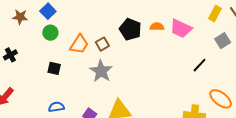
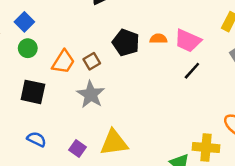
black line: (200, 65) -> (192, 71), moved
black square: (54, 68) -> (33, 92), size x1.5
blue semicircle: (56, 107) -> (37, 139), turned 35

